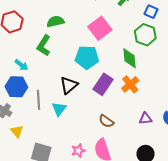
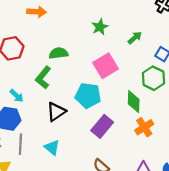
orange cross: (130, 84) -> (144, 127), moved
black triangle: (69, 85) -> (56, 112), moved
gray line: (39, 100) -> (20, 144), moved
cyan triangle: (59, 109) -> (52, 148), turned -35

